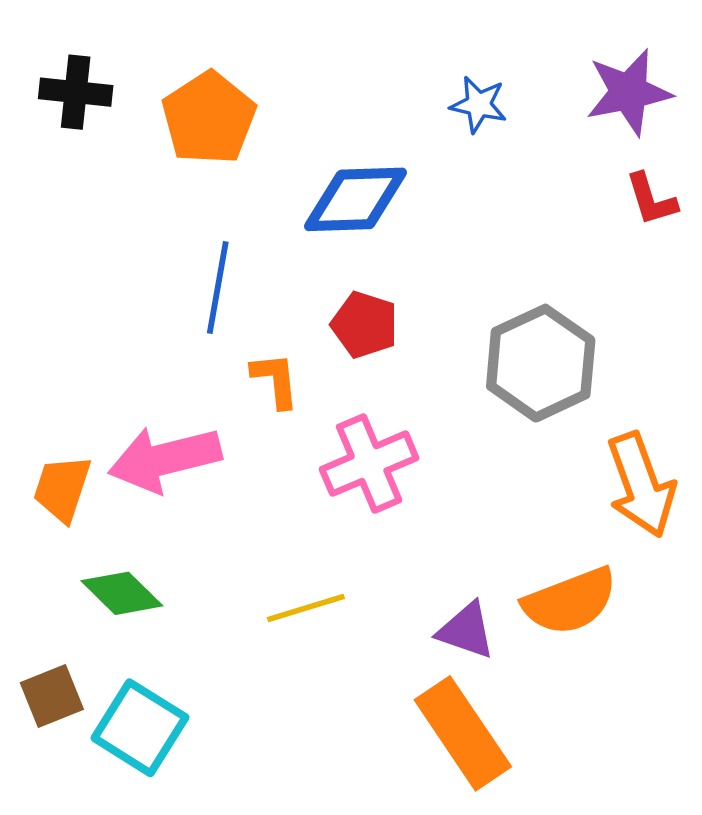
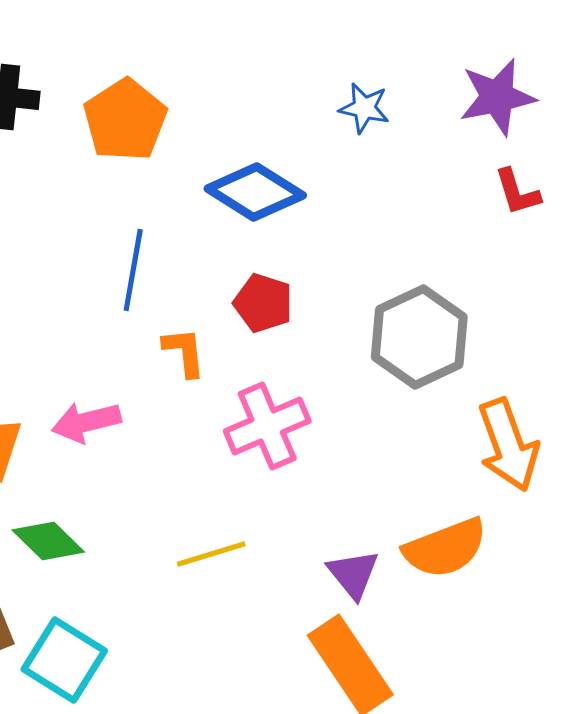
blue diamond: (356, 199) -> (255, 192), turned 34
pink arrow: (165, 459) -> (86, 422), size x0.7
purple triangle: (466, 631) -> (353, 574), turned 32

